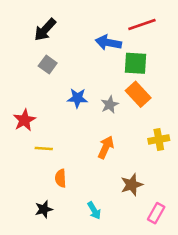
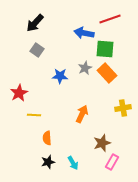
gray star: (110, 105) -> (85, 68), moved
black star: (44, 209) -> (48, 162), moved
pink rectangle: (156, 213) -> (112, 162), moved

